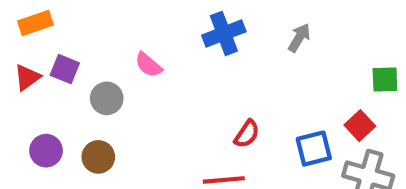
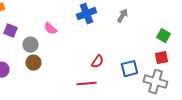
green square: (385, 80) -> (163, 36), turned 32
red square: (360, 126) -> (161, 58), moved, turned 32
brown circle: (98, 157) -> (33, 63), moved

